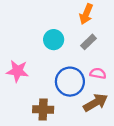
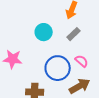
pink semicircle: (98, 73) -> (82, 61), turned 32

